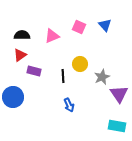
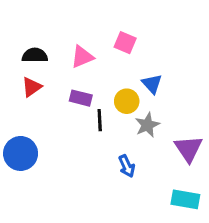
blue triangle: (105, 25) -> (152, 84), moved
purple rectangle: (34, 71) -> (81, 98), moved
gray star: (102, 77) -> (147, 125), moved
blue arrow: (69, 105) -> (127, 166), moved

